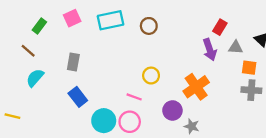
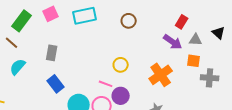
green rectangle: (39, 26) -> (22, 21), size x1.5
brown circle: (149, 26) -> (129, 21), moved
purple arrow: (210, 50) -> (173, 42), turned -36
orange square: (249, 68) -> (194, 61), moved
purple circle: (172, 110) -> (121, 96), moved

